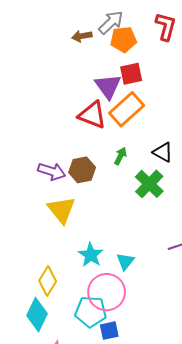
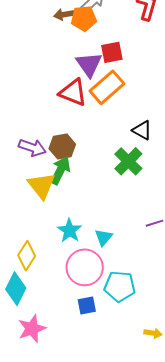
orange pentagon: (123, 39) -> (84, 18), moved
green arrow: (120, 156) -> (60, 171), moved, size x1.6
cyan pentagon: (91, 312) -> (120, 286), moved

